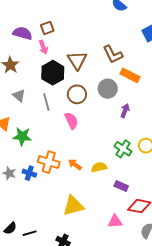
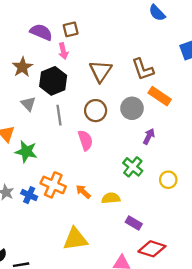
black hexagon: (53, 73) -> (53, 81), moved
green cross: (123, 149) -> (133, 167), moved

